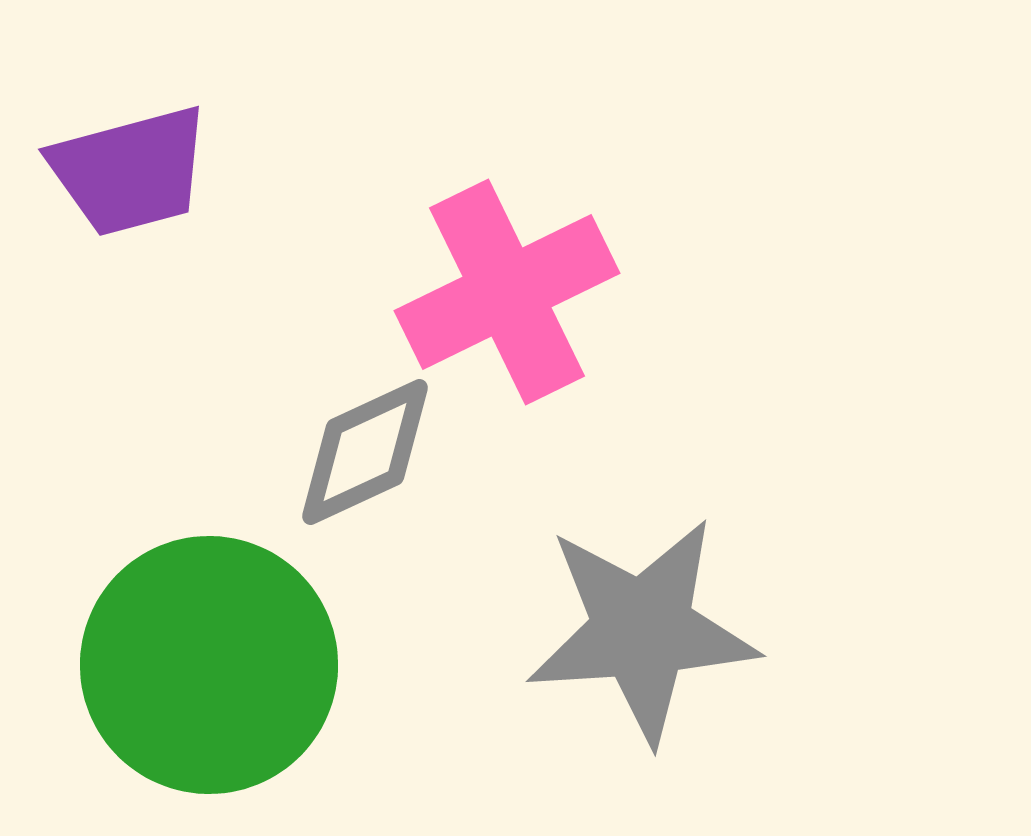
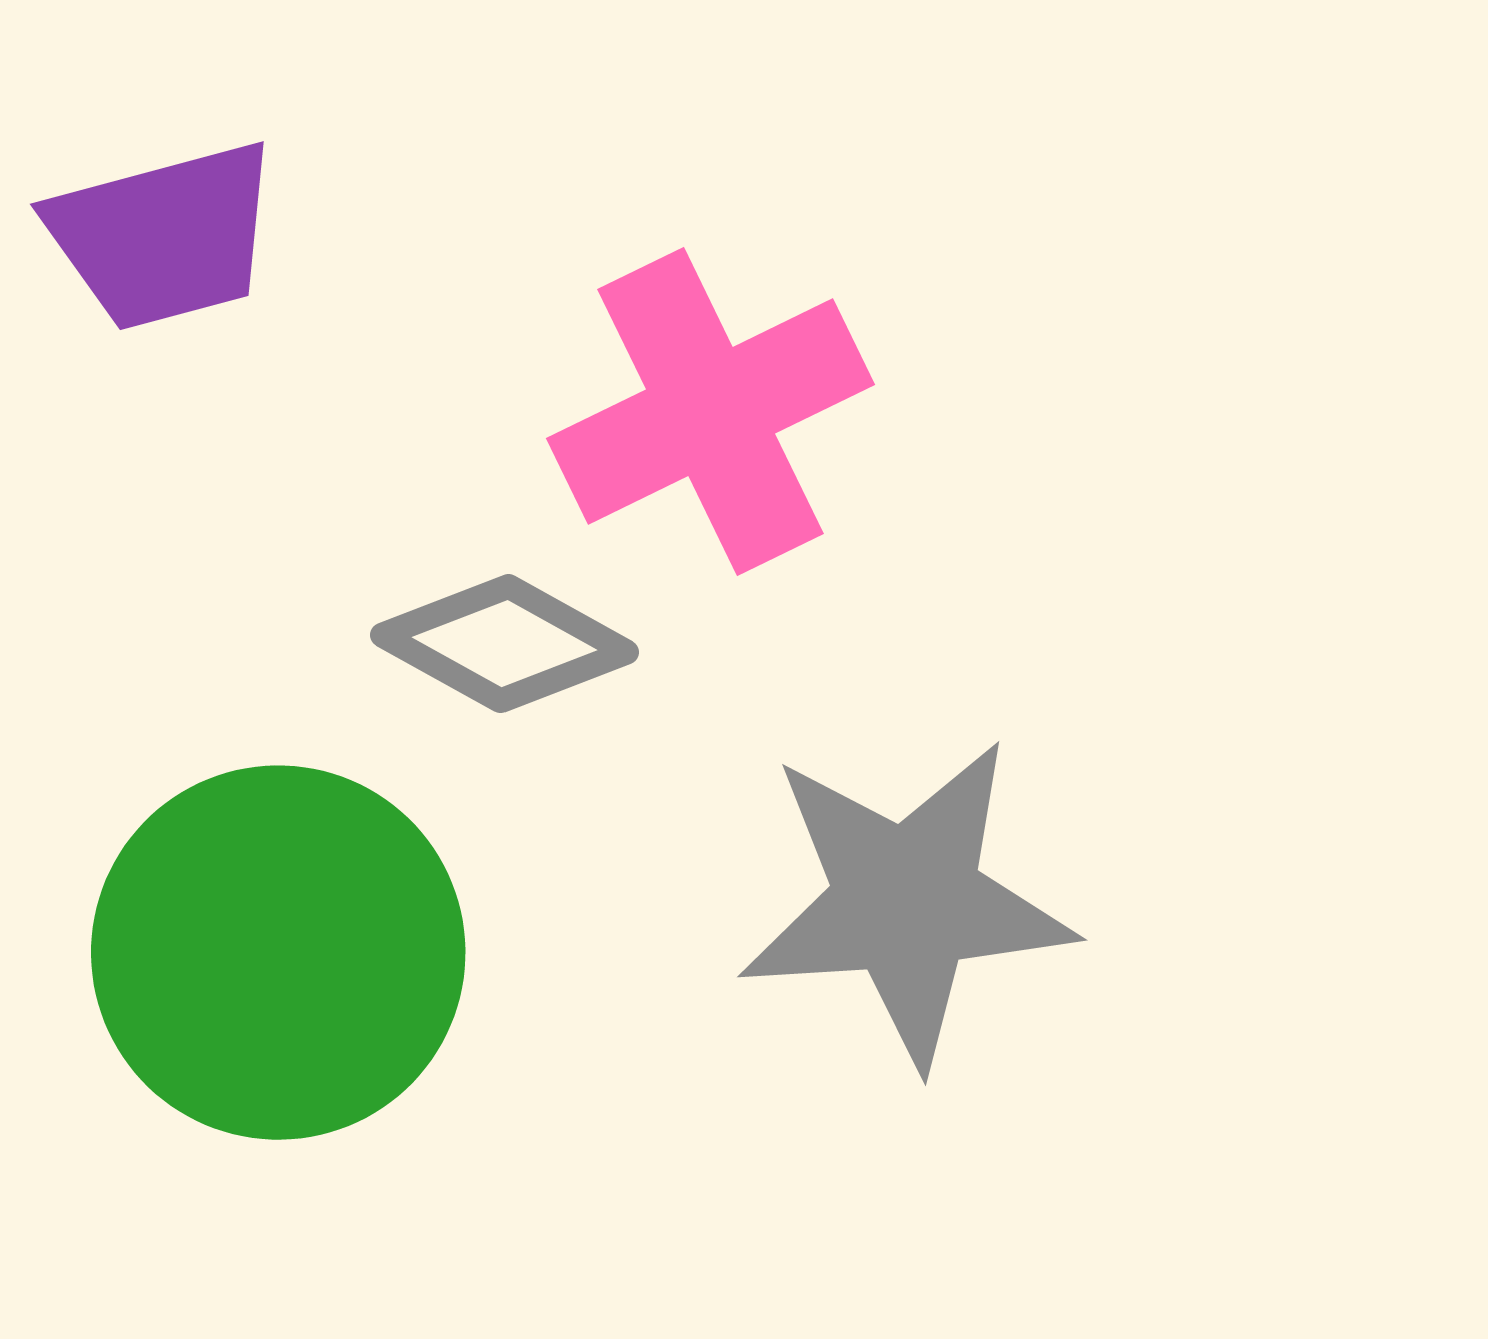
gray diamond: (365, 452) -> (505, 644), turned 54

